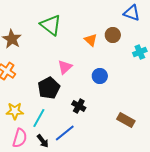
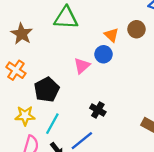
green triangle: (51, 25) -> (66, 18), turned -35
blue circle: (100, 76) -> (103, 54), moved
black pentagon: (49, 88) -> (47, 90), moved

